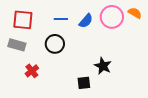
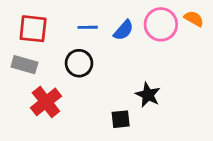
red cross: (32, 71) -> (46, 102), size x1.5

